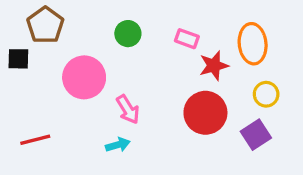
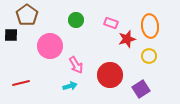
yellow circle: (266, 94) -> (149, 56), moved
red circle: (205, 113) -> (110, 75), moved
purple square: (256, 135) -> (141, 89), moved

